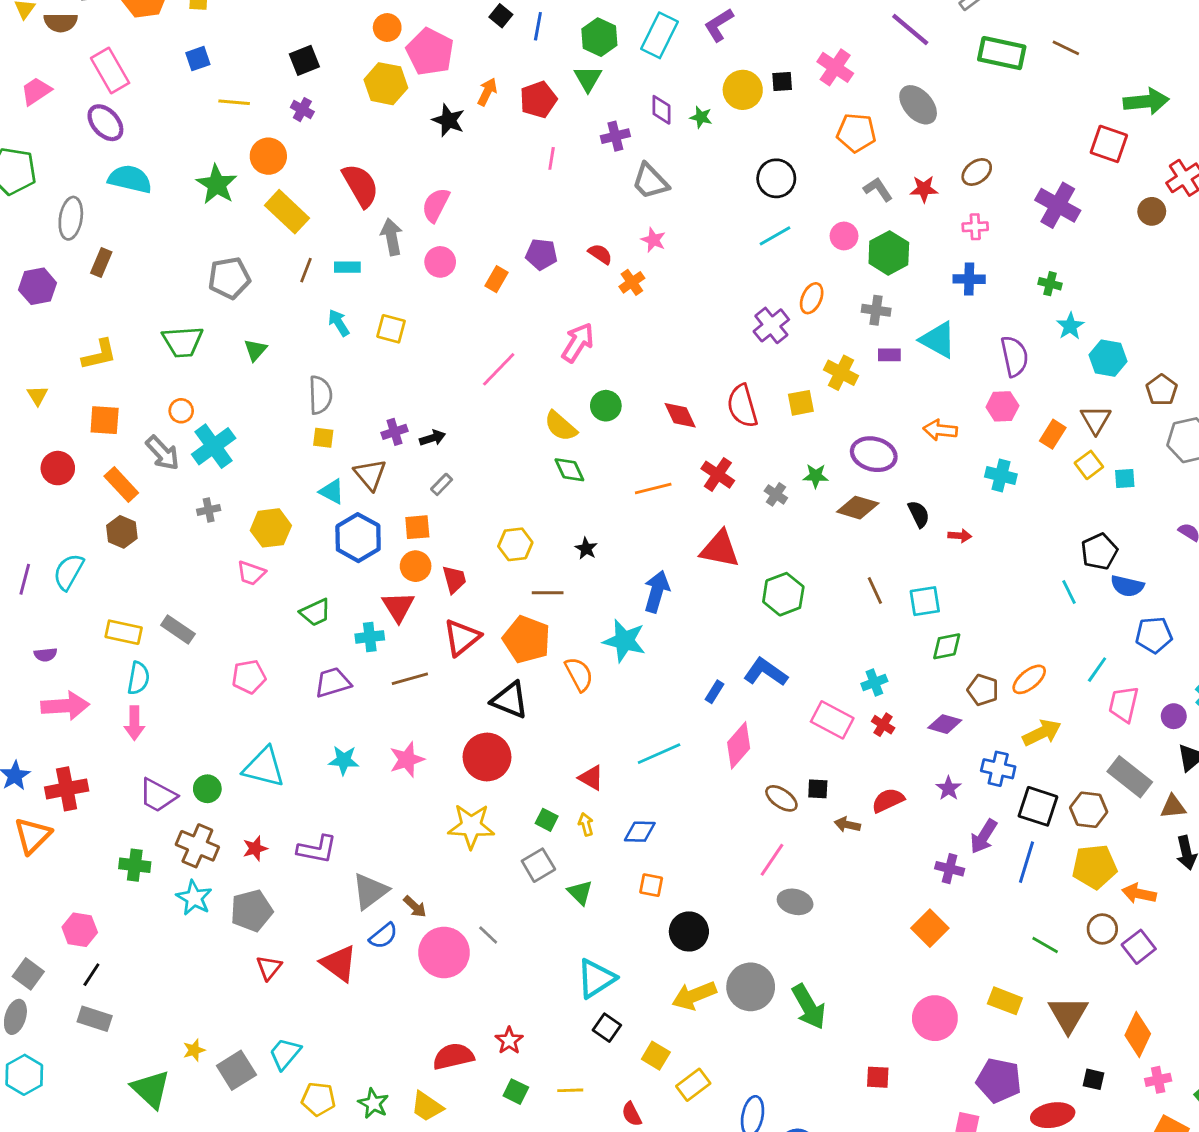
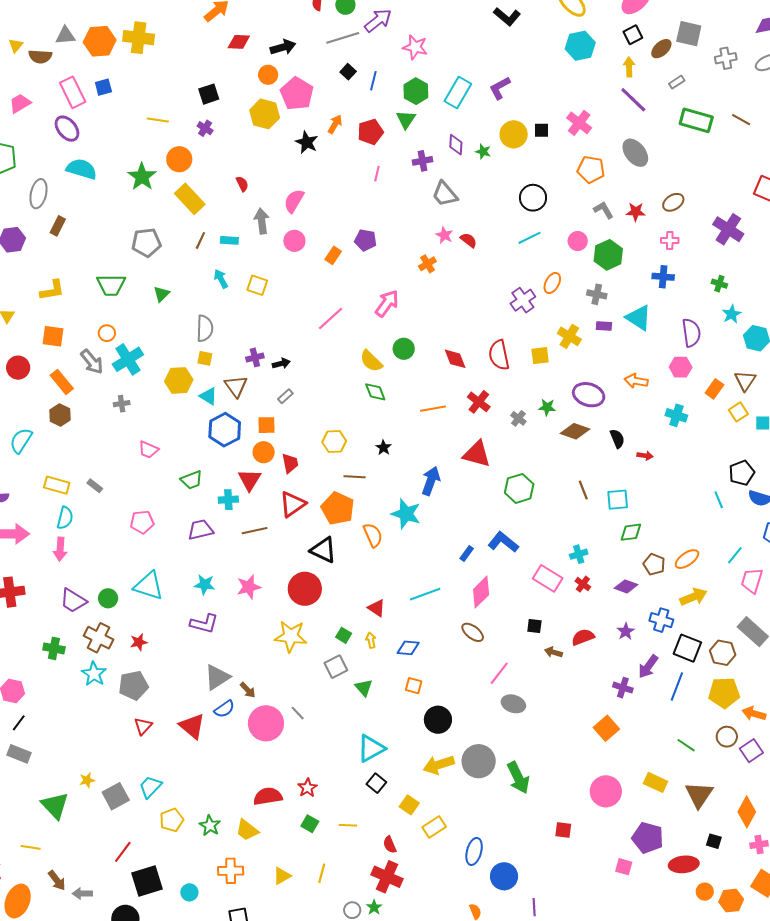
blue square: (198, 59) -> (103, 87), moved
red semicircle: (360, 185) -> (242, 184), size x0.5
red semicircle: (600, 254) -> (469, 240), moved
yellow hexagon: (271, 528) -> (179, 380), moved
gray rectangle: (178, 629) -> (95, 486), size x0.7
brown ellipse: (781, 798) -> (473, 632), moved
purple L-shape: (317, 849) -> (204, 624), moved
yellow pentagon: (318, 1099) -> (172, 820), turned -30

